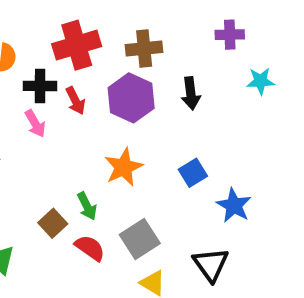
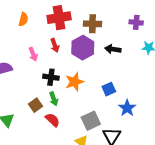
black cross: (40, 86) -> (51, 77), moved
black arrow: (191, 93) -> (113, 49), turned 98
gray square: (140, 239) -> (91, 121), moved

